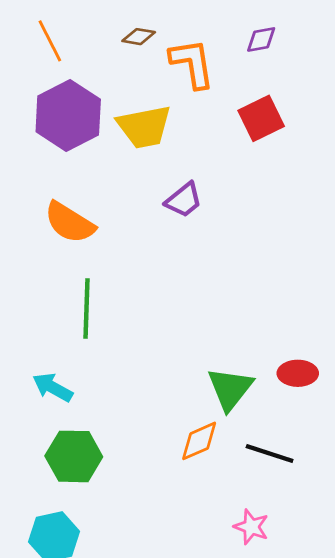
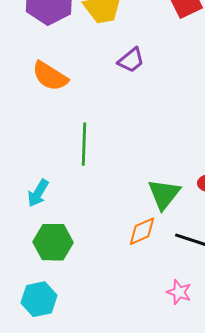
green line: (86, 308) -> (84, 144), moved
cyan arrow: (53, 387) -> (38, 193), turned -88

